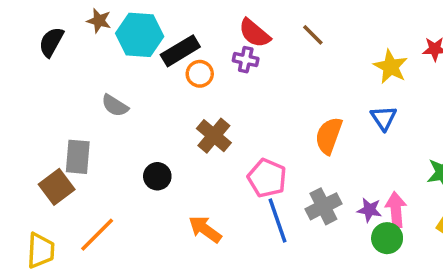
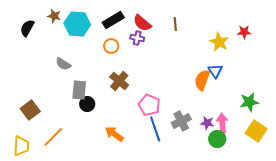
brown line: (313, 35) -> (175, 24), turned 40
black rectangle: (180, 51) -> (113, 20), moved
orange semicircle: (329, 136) -> (202, 80), moved
gray rectangle: (78, 157) -> (79, 90), moved

